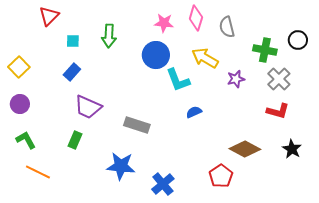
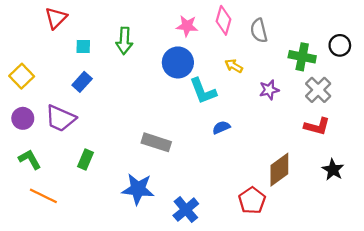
yellow arrow: (205, 58) -> (234, 66), size x0.6
purple trapezoid: (88, 107) -> (60, 118), moved
brown diamond: (245, 149) -> (279, 170), turned -64

